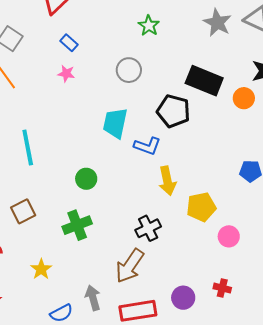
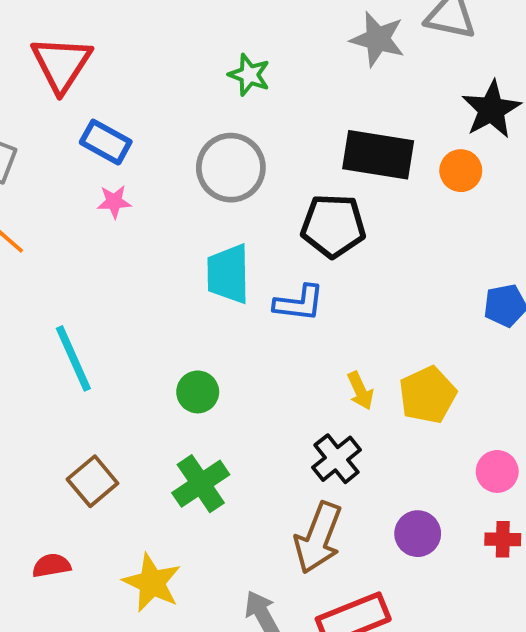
blue rectangle: (69, 43) -> (106, 142), size x1.4
gray circle: (129, 70) -> (231, 168), size x1.4
yellow arrow: (167, 181) -> (360, 391), moved, size x0.7
pink circle: (229, 236) -> (497, 471), moved
yellow star: (41, 269) -> (152, 583), size x1.4
purple circle: (183, 298) -> (418, 534), moved

